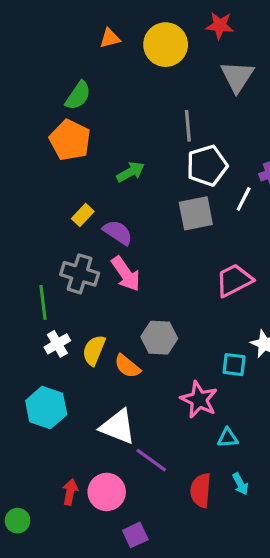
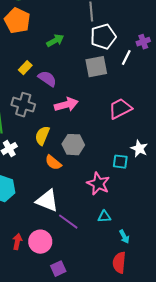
pink arrow: (126, 274) -> (66, 105), moved, turned -70
yellow semicircle: (94, 350) -> (42, 136), moved
cyan triangle: (228, 438) -> (104, 217), moved
red semicircle: (201, 490) -> (119, 263), moved

